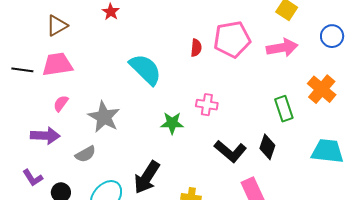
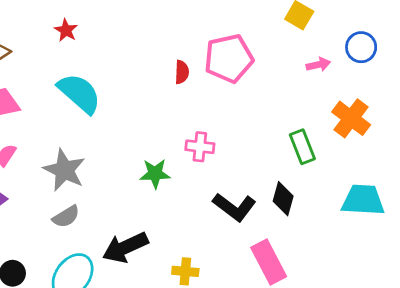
pink arrow: (282, 48) -> (318, 65), moved, size x0.6
cyan semicircle: (145, 69) -> (79, 93), moved
gray semicircle: (85, 154) -> (66, 217), moved
black arrow: (147, 177) -> (125, 247), turned 36

